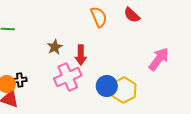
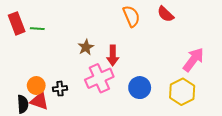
black cross: (20, 80) -> (60, 89), moved
yellow hexagon: (124, 90) -> (182, 92), moved

